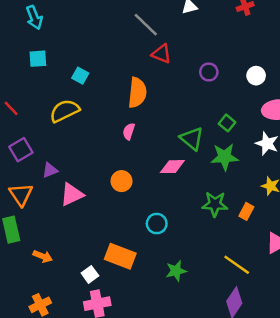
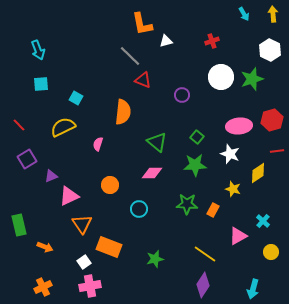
white circle: (256, 76) -> (221, 77), moved, size x1.6
pink semicircle: (129, 131) -> (98, 144), moved
green triangle: (192, 139) -> (157, 142), moved
orange triangle: (21, 194) -> (82, 224), moved
cyan circle: (157, 224) -> (139, 209), moved

